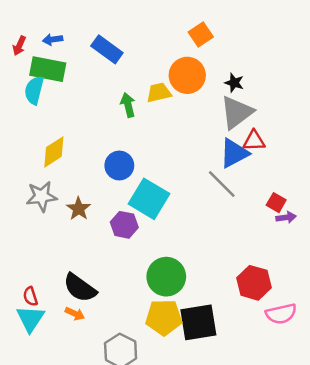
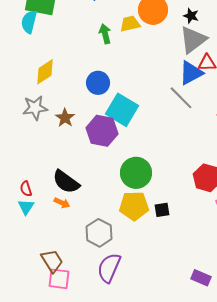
purple hexagon: (124, 225) -> (102, 131), size x1.4
cyan triangle: (30, 319) -> (26, 207), size x0.7
black square: (198, 322) -> (162, 210), size x0.5

